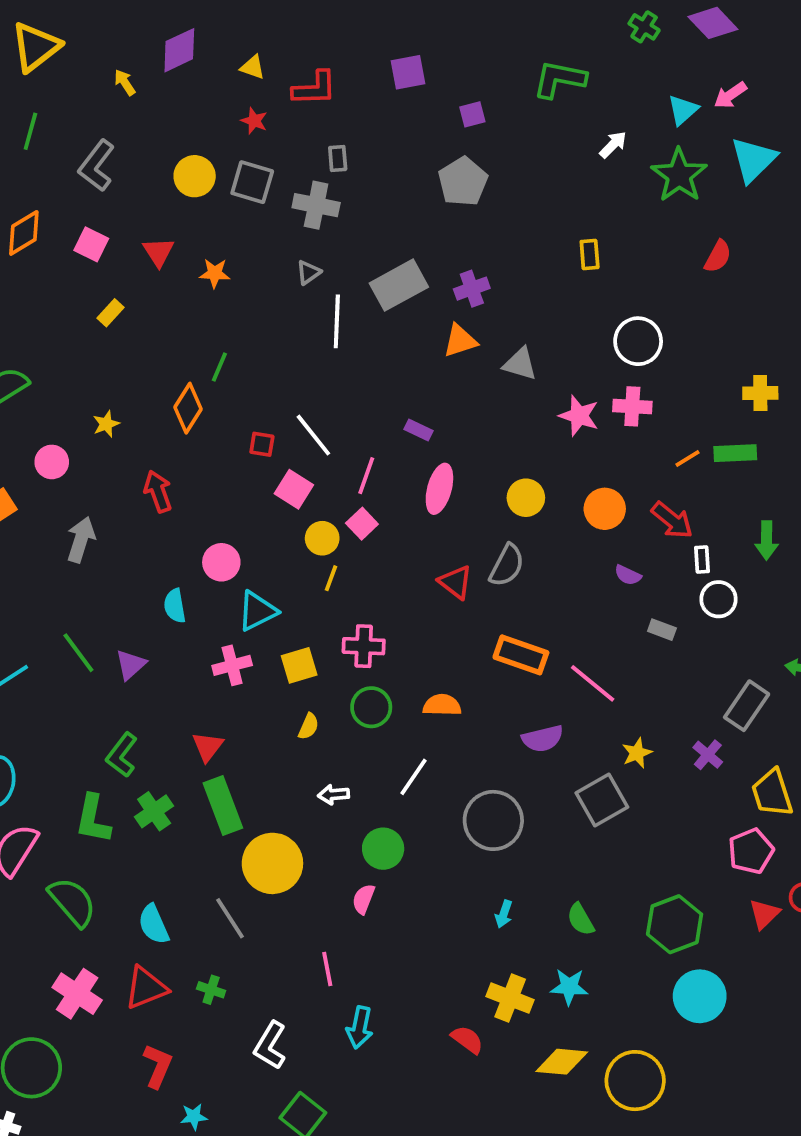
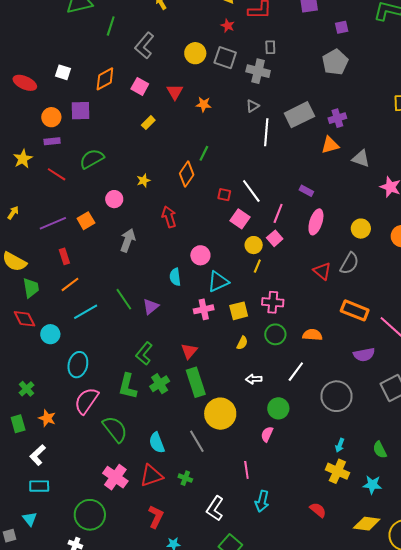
yellow cross: (510, 998) -> (337, 471), moved

